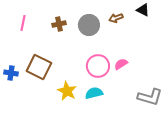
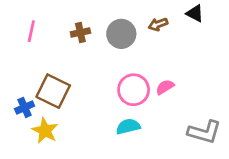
blue cross: (11, 73) -> (25, 107), moved, turned -32
yellow star: (67, 91) -> (45, 131), moved

